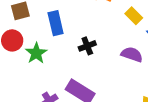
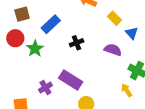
blue rectangle: (56, 23) -> (51, 24), turned 60

